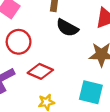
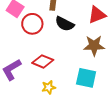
red circle: (19, 42) -> (32, 24), moved

